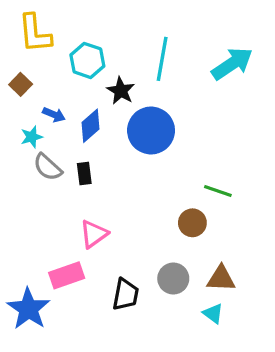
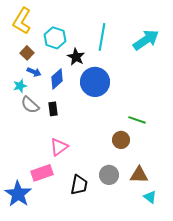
yellow L-shape: (35, 33) -> (22, 21), turned 36
brown square: (21, 84) -> (27, 53), moved
cyan triangle: (213, 314) -> (150, 197), moved

